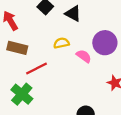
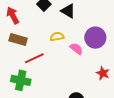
green cross: (22, 94) -> (21, 80), turned -30

